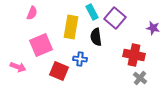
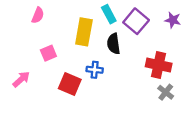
purple star: (153, 28) -> (173, 20), moved
pink square: (41, 45) -> (48, 53), size x0.6
pink arrow: (18, 67) -> (21, 79), turned -63

